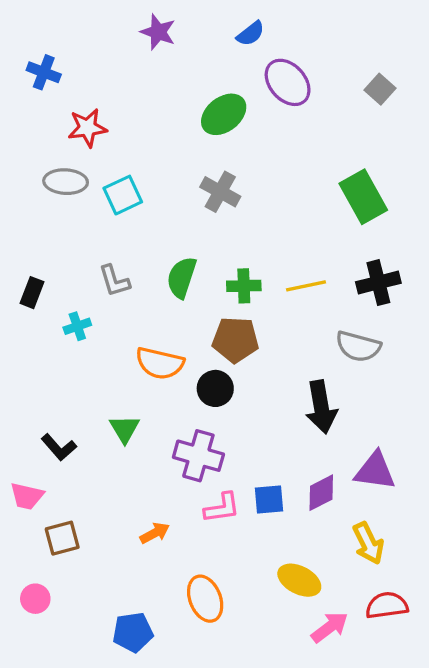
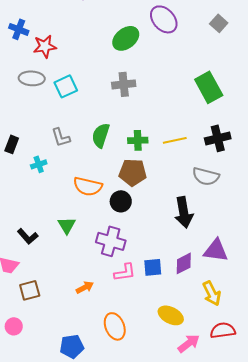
blue cross: (44, 72) -> (19, 29), moved
gray cross: (220, 192) -> (124, 84), turned -35

